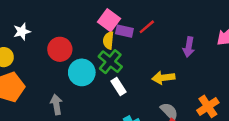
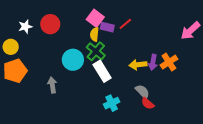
purple arrow: (189, 47) -> (153, 62), moved
red circle: (60, 49) -> (50, 24), moved
white rectangle: (118, 86) -> (102, 71), size x1.5
orange cross: (208, 106) -> (169, 62), moved

